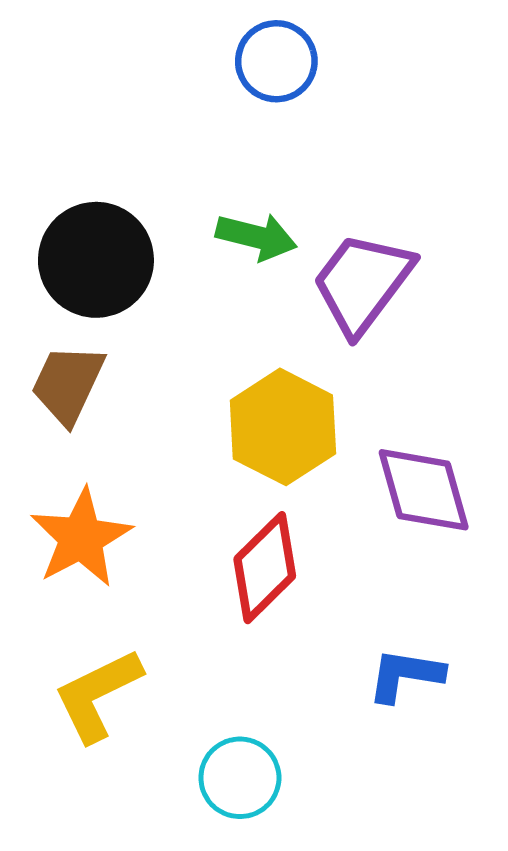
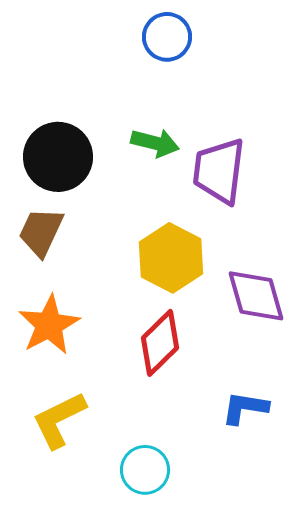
purple trapezoid: (362, 283) -> (219, 171), turned -30

